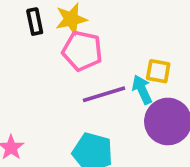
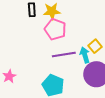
yellow square: (158, 71) -> (95, 46), turned 32

